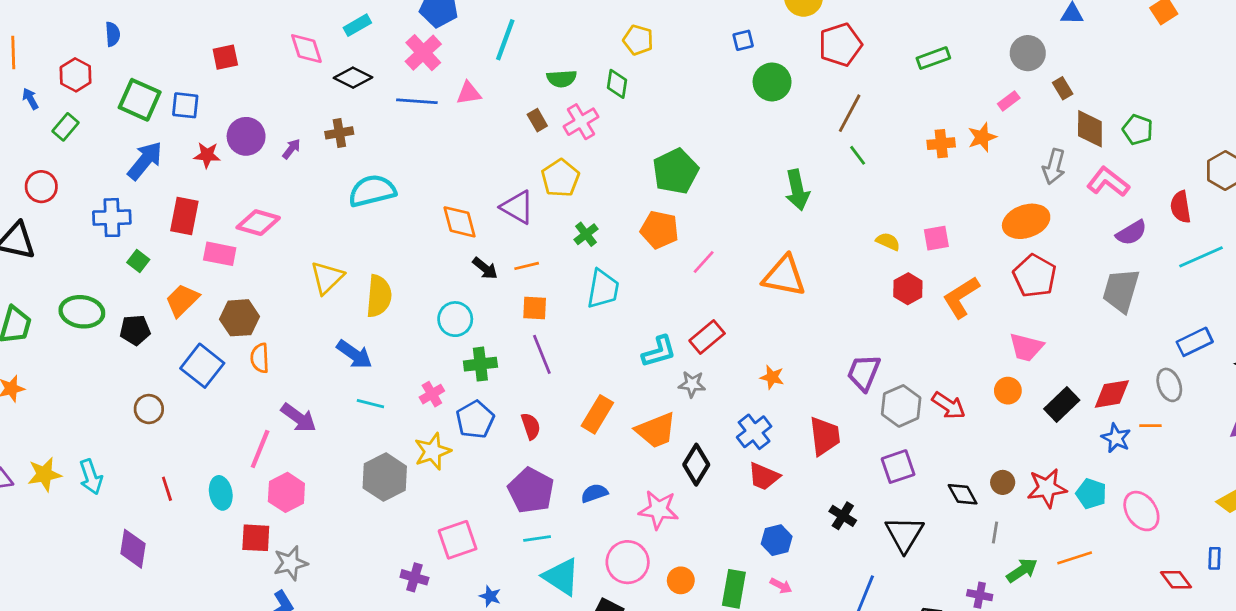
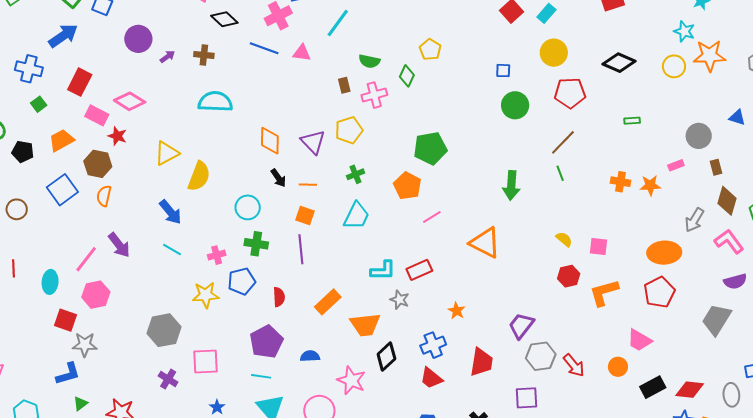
green rectangle: (933, 58) -> (632, 121), size x0.7
red star: (207, 155) -> (117, 136), moved
gray hexagon: (385, 477) -> (164, 330), moved

